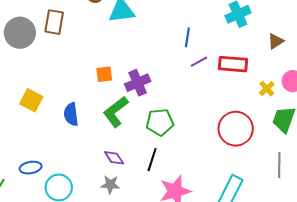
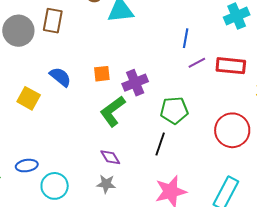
blue semicircle: (71, 114) -> (60, 77), moved, turned 135
green pentagon: (160, 122) -> (174, 110), moved
black line: (152, 160) -> (160, 144), moved

